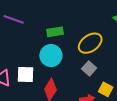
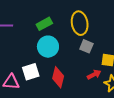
yellow ellipse: (90, 43) -> (80, 23), turned -45

